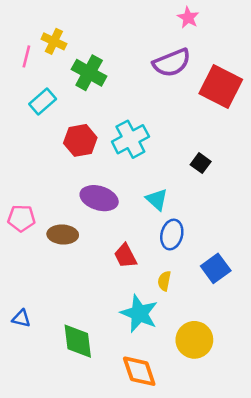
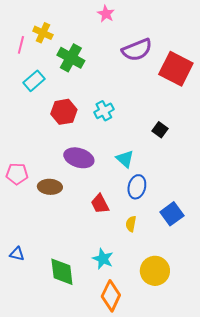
pink star: (188, 18) -> (106, 14), moved
cyan cross: (130, 139) -> (104, 111), size x0.7
cyan star: (139, 314) -> (103, 259), moved, size x0.7
orange diamond: (139, 371) -> (111, 296), turned 44

